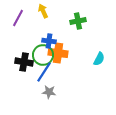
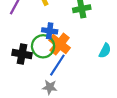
orange cross: (58, 53) -> (60, 44), turned 30
blue line: (44, 72) -> (57, 65), moved

